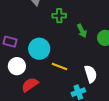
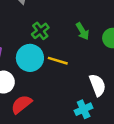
green cross: (59, 16) -> (40, 31), moved, turned -32
yellow line: (59, 66) -> (58, 61), moved

